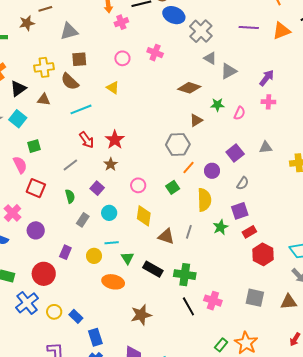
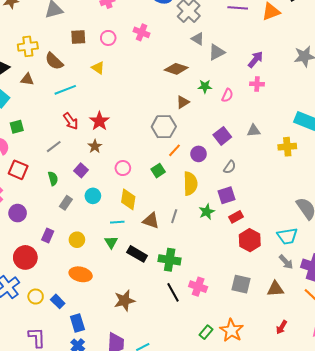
brown square: (79, 59) -> (78, 37), moved
cyan line: (112, 243) -> (117, 222), moved
orange ellipse: (113, 282) -> (81, 274), moved

